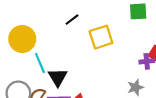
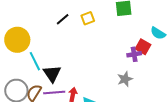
yellow square: (101, 37) -> (88, 18), moved, size x0.6

